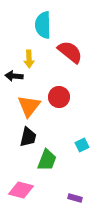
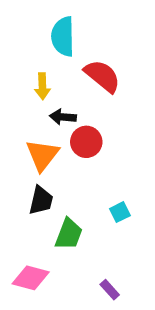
black arrow: (14, 76) -> (63, 117), moved
purple rectangle: (75, 198) -> (110, 290), turned 32

